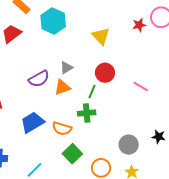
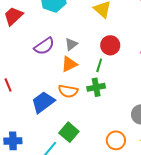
purple semicircle: (39, 79) -> (44, 46), moved
orange semicircle: (62, 129) -> (68, 91), moved
green square: (72, 154) -> (69, 132), moved

